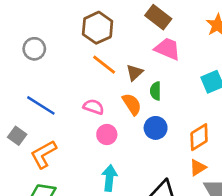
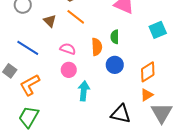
brown triangle: (134, 73) -> (50, 21), moved, turned -32
orange semicircle: (132, 104) -> (97, 47), turned 30
pink circle: (107, 134) -> (69, 70), moved
cyan arrow: (109, 178) -> (84, 91), moved

